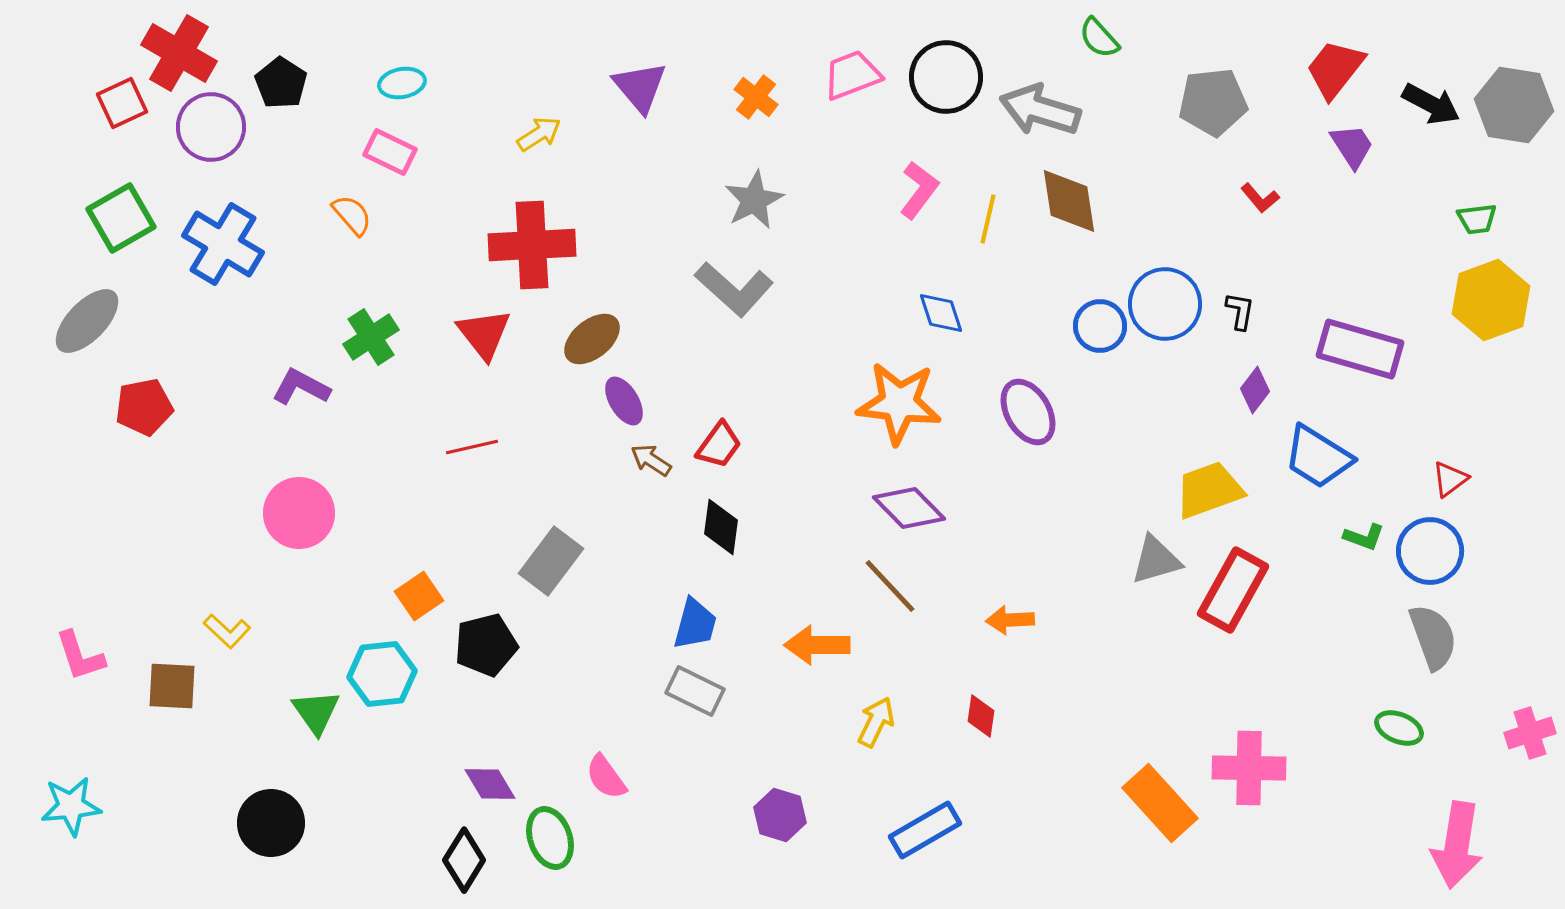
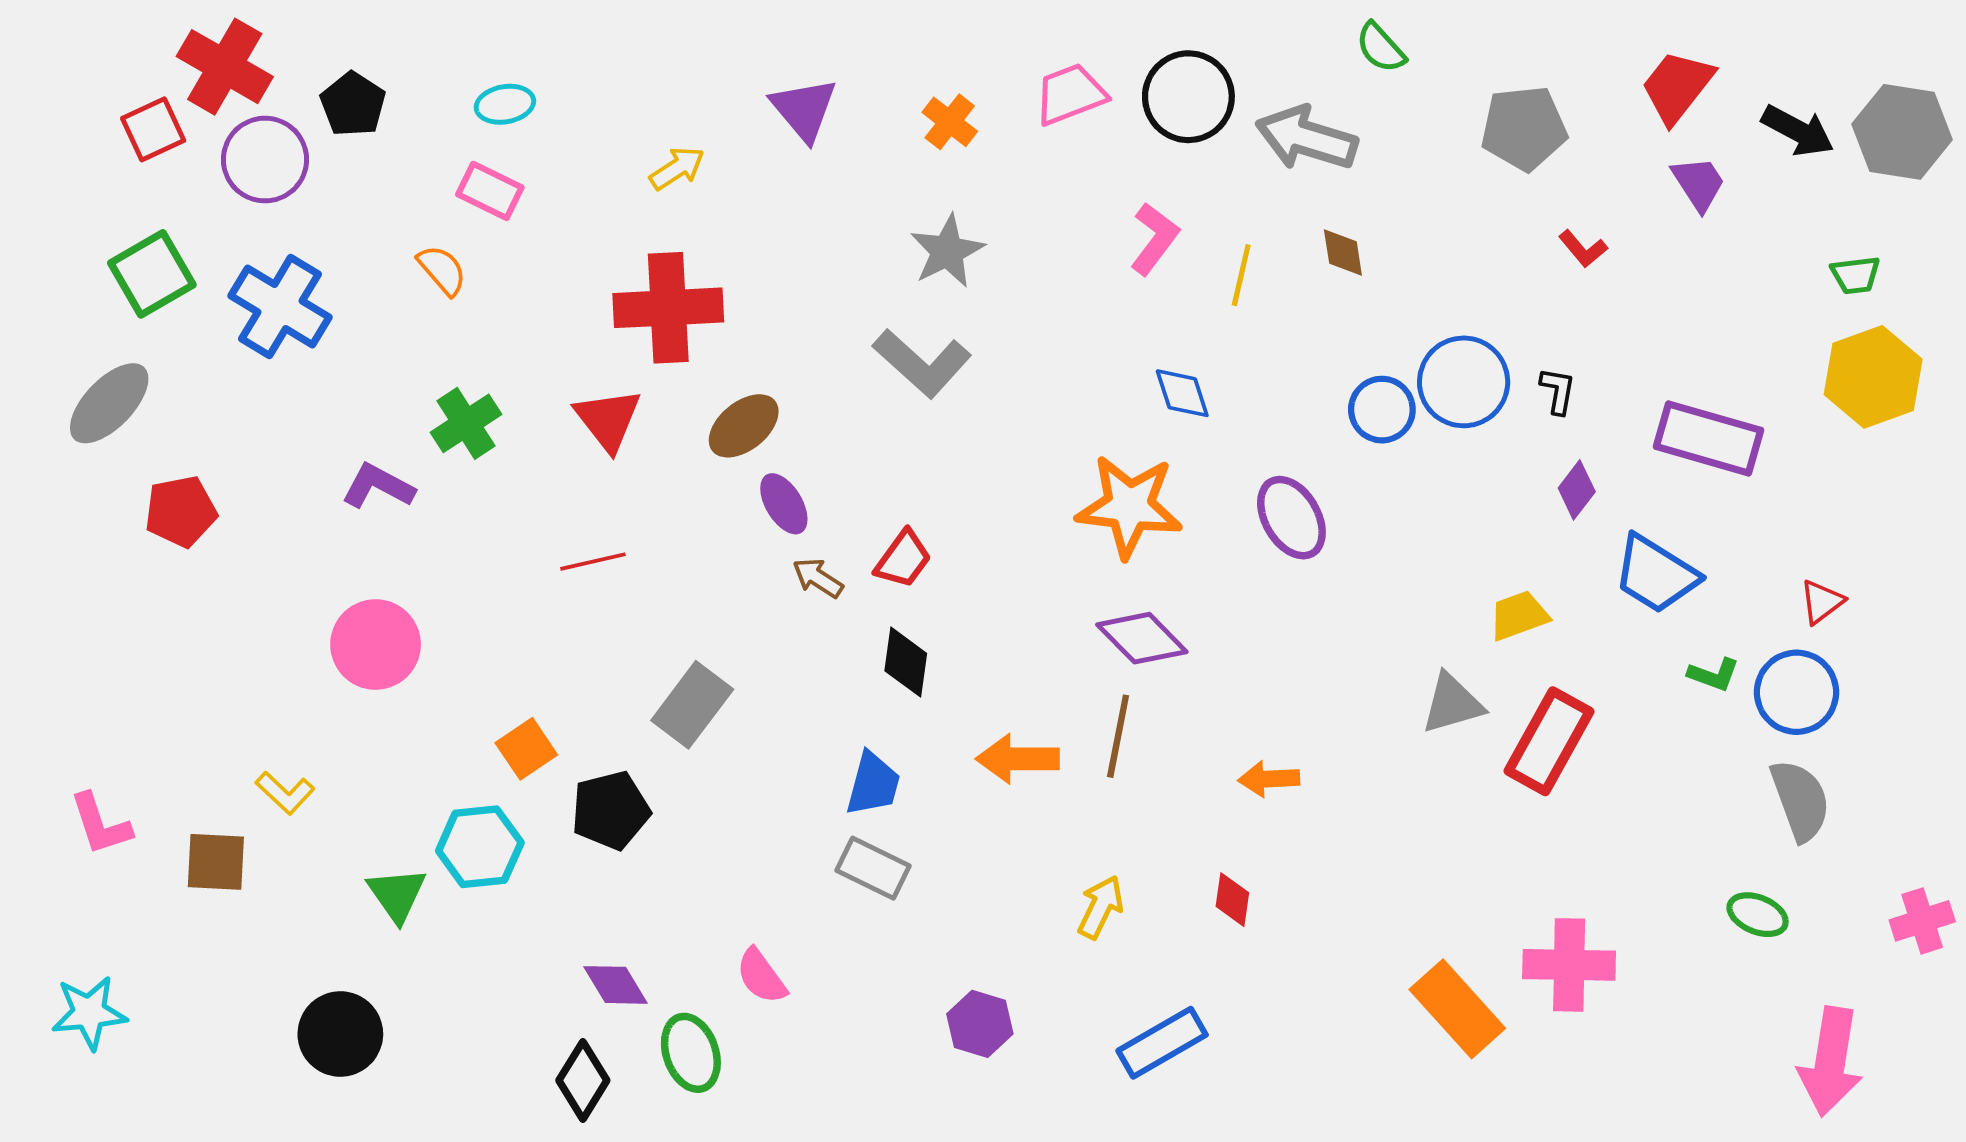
brown diamond: (1069, 201) -> (1343, 253), size x0.6
yellow trapezoid: (1209, 490) -> (1519, 616), size x0.7
brown line: (890, 586) -> (1118, 736), turned 54
orange arrow: (817, 645) -> (1018, 759), moved

